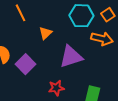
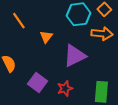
purple square: (26, 64) -> (37, 82), moved

